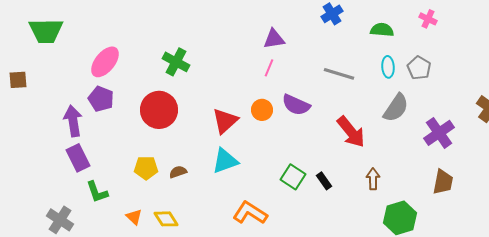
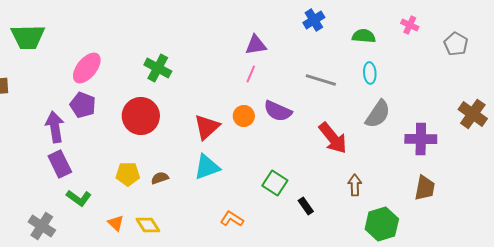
gray pentagon: (419, 68) -> (456, 44), moved
purple cross: (439, 133) -> (421, 139), turned 36
black rectangle: (324, 181) -> (306, 206), moved
green L-shape: (97, 192) -> (79, 198), turned -35
orange L-shape: (250, 213) -> (232, 219), size x0.7

